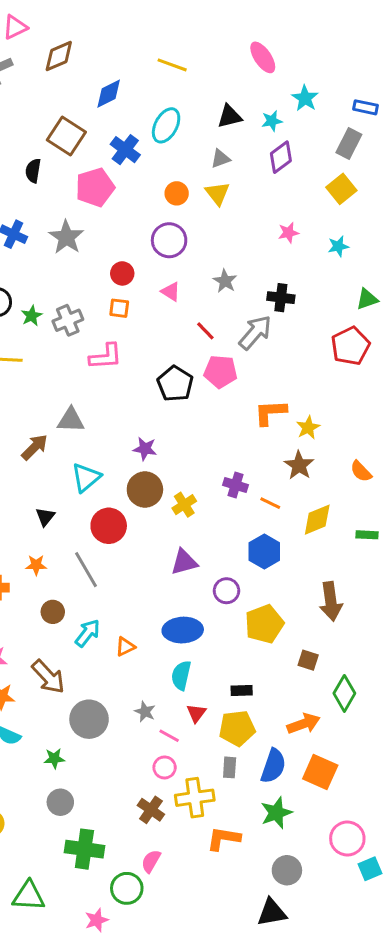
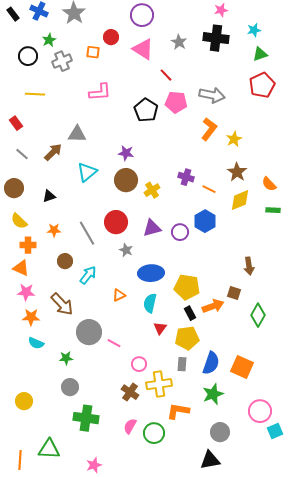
cyan star: (338, 246) -> (254, 30), moved
pink triangle: (171, 292) -> (143, 49), size x1.6
black cross: (281, 298) -> (216, 38), moved, size x1.4
green triangle: (367, 299) -> (260, 54), moved
orange square: (119, 308) -> (93, 52), moved
green star: (32, 316) -> (49, 40), moved
gray cross: (68, 320) -> (62, 61), moved
gray arrow: (255, 332) -> (212, 95), moved, turned 60
orange L-shape: (270, 412) -> (209, 129), turned 130
brown star: (299, 465) -> (237, 172), moved
orange semicircle: (361, 471) -> (269, 184), moved
black triangle: (45, 517) -> (49, 196), moved, turned 32
red circle: (109, 526) -> (116, 222), moved
purple circle: (226, 591) -> (180, 232), moved
brown arrow: (331, 601) -> (249, 266), moved, size x0.7
yellow pentagon: (264, 624) -> (187, 287), moved, turned 30
orange triangle: (125, 647) -> (119, 295), moved
black rectangle: (242, 690) -> (190, 313), turned 64
gray star: (145, 712) -> (126, 250), moved
orange arrow: (304, 724) -> (213, 306), moved
pink line: (169, 736) -> (114, 343), moved
green circle: (127, 888) -> (154, 433), moved

